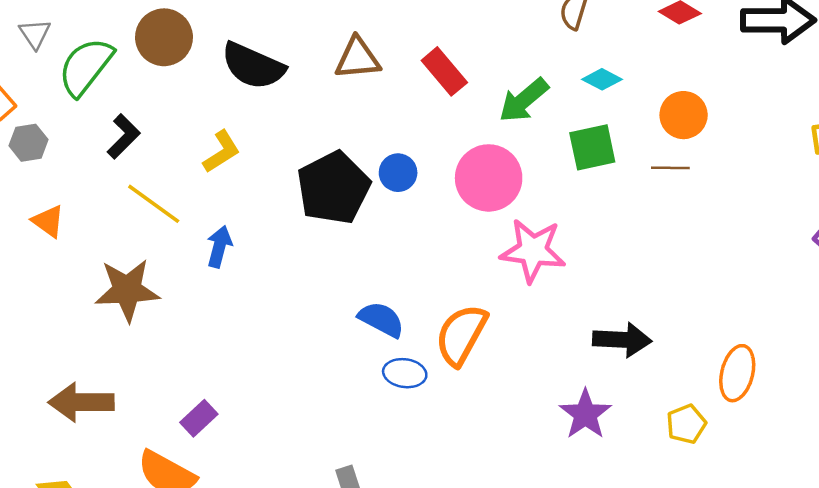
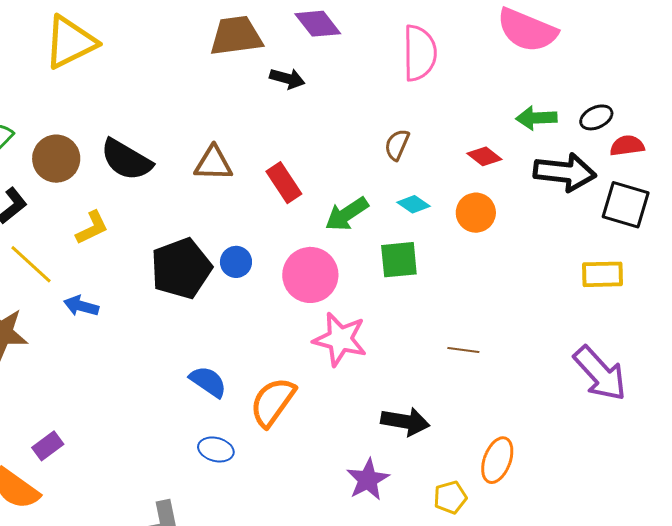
brown circle: (164, 37) -> (56, 159), moved
orange circle: (684, 115) -> (476, 213), moved
brown line: (670, 168) -> (463, 350), moved
blue arrow: (219, 247) -> (81, 306), turned -96
blue ellipse: (405, 373) -> (216, 449), moved

